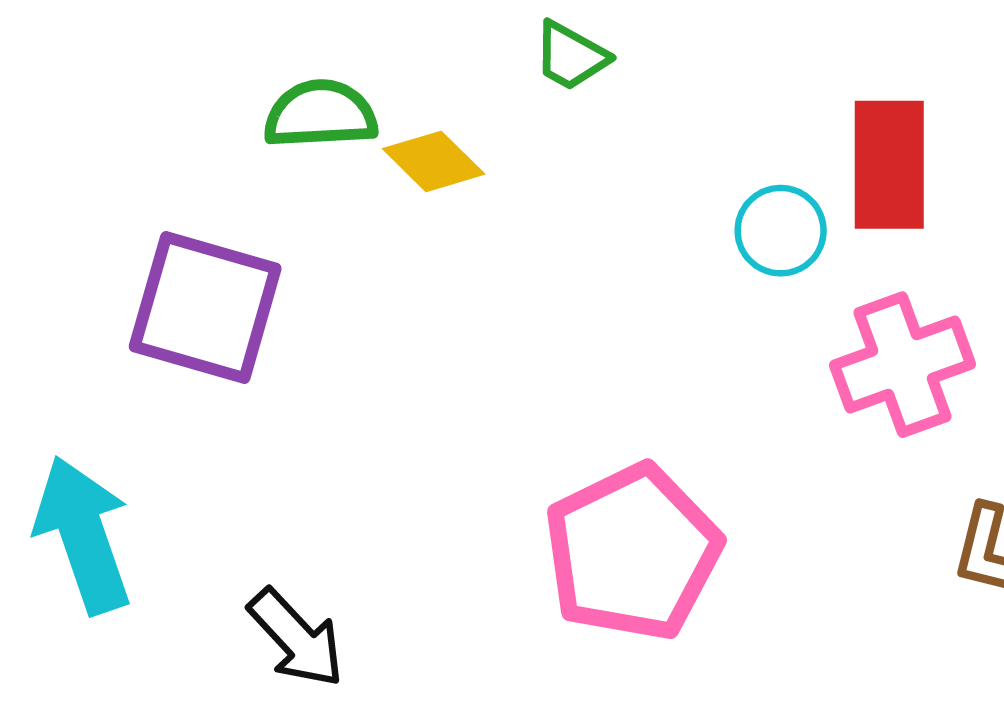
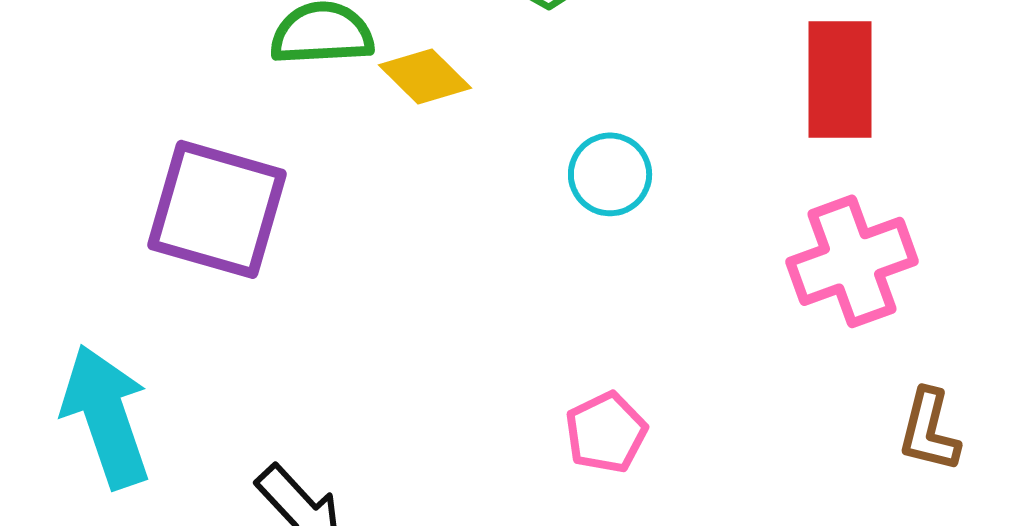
cyan circle: (781, 231) -> (610, 174), moved
pink pentagon: (632, 552) -> (606, 432), size x0.5

